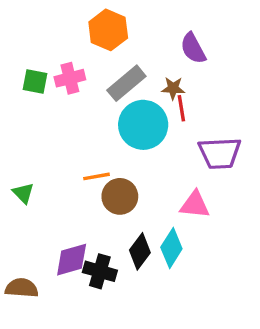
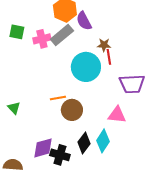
purple semicircle: (193, 48) -> (84, 21), moved
green square: (35, 82) -> (17, 32), moved
gray rectangle: (126, 83) -> (62, 35), moved

